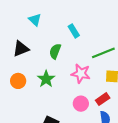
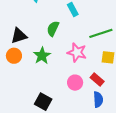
black triangle: (21, 49) -> (19, 36), moved
red rectangle: (103, 99) -> (97, 79), turned 72

